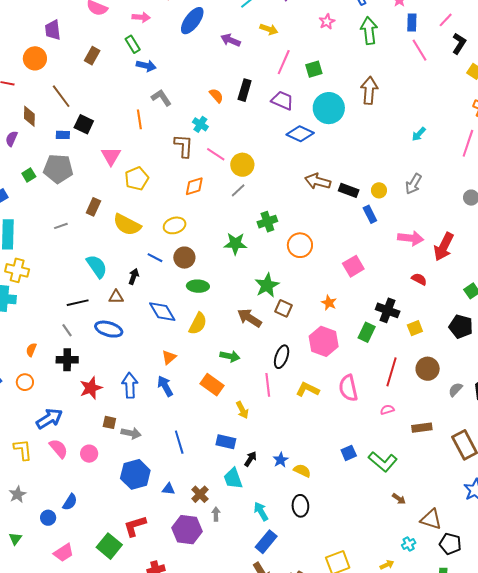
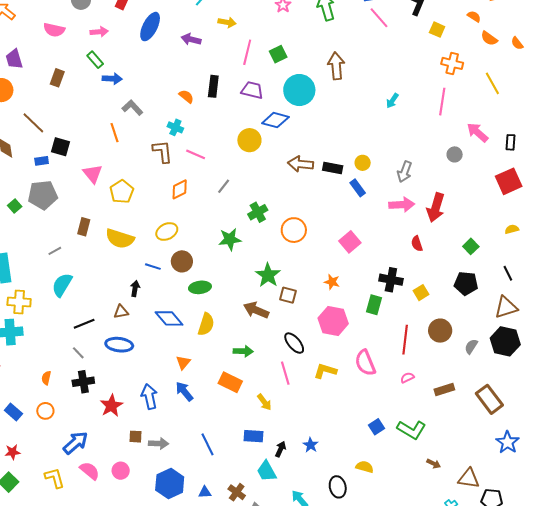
yellow circle: (242, 165) -> (249, 140), moved
gray arrow: (414, 184) -> (405, 172), moved
cyan semicircle: (97, 266) -> (62, 285), moved, turned -105
red semicircle: (419, 279) -> (417, 244), turned -126
black ellipse: (282, 357) -> (294, 343), turned -50
yellow semicircle: (302, 471) -> (365, 467), moved

